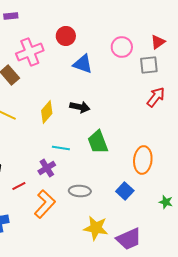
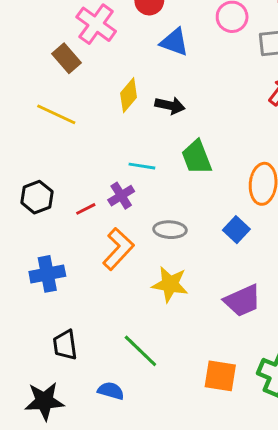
pink cross: (30, 52) -> (96, 24), turned -32
yellow diamond: (47, 112) -> (129, 95), moved
red line: (19, 186) -> (86, 209), moved
yellow star: (96, 228) -> (170, 284), moved

